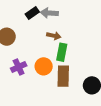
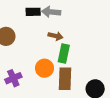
black rectangle: (32, 13) -> (33, 12), turned 32
purple cross: (19, 67) -> (13, 78), moved

